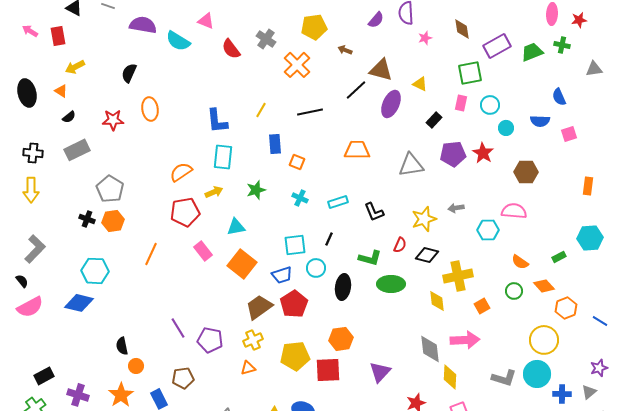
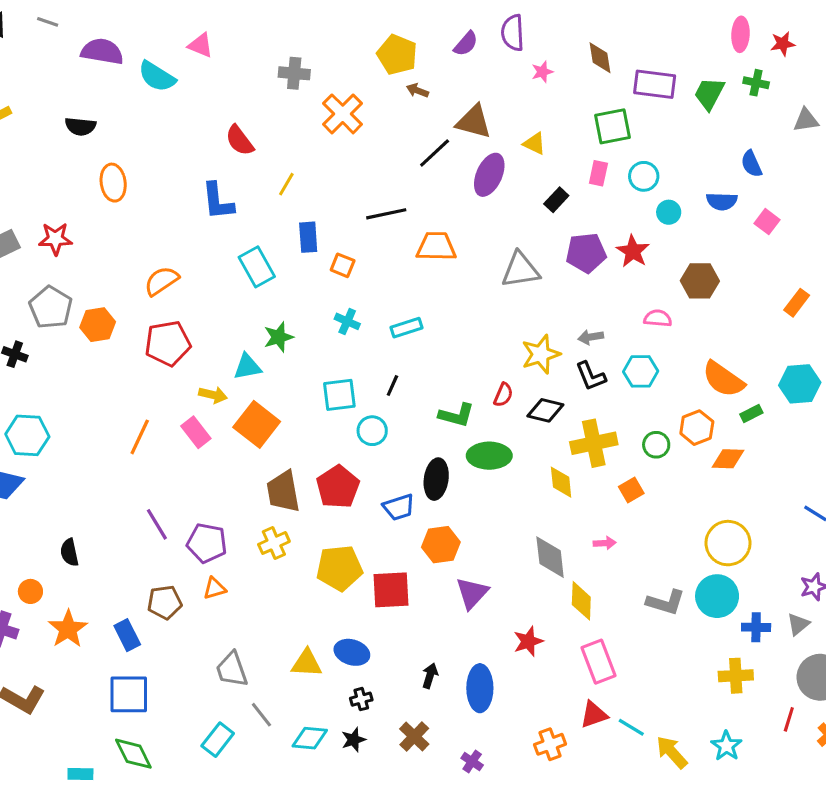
yellow pentagon: (314, 27) -> (397, 55), moved, turned 30
gray cross: (266, 39) -> (294, 73), turned -30
purple rectangle: (497, 46) -> (655, 84), turned 36
red semicircle: (231, 49) -> (240, 140), moved
green trapezoid: (532, 52) -> (709, 94), turned -40
black semicircle: (129, 73) -> (80, 126), turned -108
black line: (310, 112) -> (386, 214), moved
red star: (113, 120) -> (55, 239), moved
pink square: (569, 134) -> (767, 222), turned -35
cyan rectangle: (223, 157) -> (257, 267), moved, turned -35
orange rectangle: (588, 186) -> (797, 303), turned 30
green star: (256, 190) -> (279, 337), moved
yellow arrow: (214, 192) -> (213, 395), moved, turned 36
pink semicircle: (514, 211) -> (658, 318), moved, size x0.7
black L-shape: (374, 212) -> (591, 376), moved
orange hexagon: (113, 221) -> (98, 325), moved
pink rectangle: (203, 251) -> (196, 432), moved
orange line: (151, 254) -> (140, 437), moved
orange semicircle: (520, 262) -> (723, 379), moved, size x1.6
blue trapezoid: (282, 275) -> (399, 507), moved
orange diamond: (544, 286) -> (728, 459), turned -45
black ellipse: (343, 287) -> (436, 479), moved
green circle: (514, 291) -> (656, 445), moved
brown trapezoid: (259, 307) -> (283, 492), turned -64
orange hexagon: (566, 308) -> (697, 428), moved
orange hexagon: (341, 339) -> (441, 545), moved
pink arrow: (465, 340) -> (605, 543), size x0.5
orange circle: (136, 366) -> (30, 591), moved
orange triangle: (248, 368) -> (215, 588), moved

